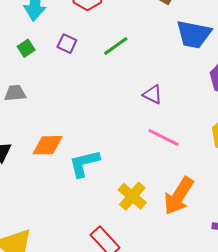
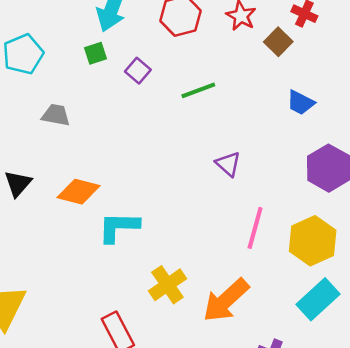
blue trapezoid: (194, 34) -> (301, 103), size x0.6
green square: (26, 48) -> (95, 53), moved
pink line: (164, 137) -> (255, 228), moved, turned 64

